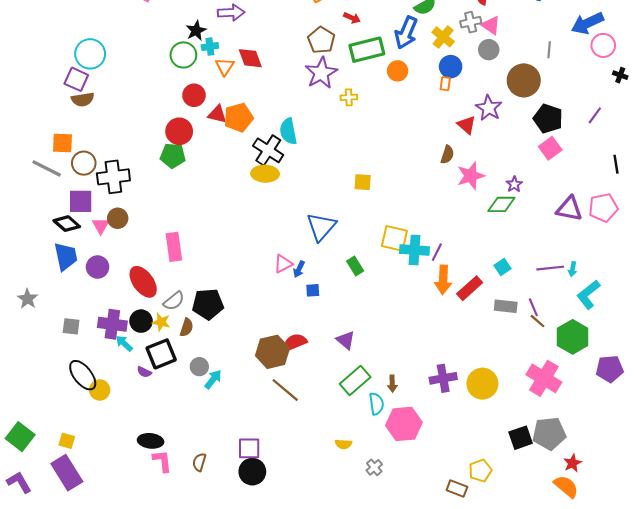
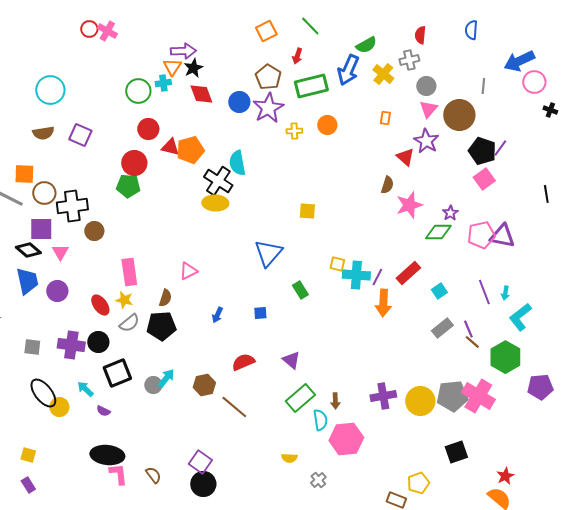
red arrow: (352, 18) -> (297, 56), turned 84
pink triangle: (491, 25) -> (428, 109), moved, turned 36
black star: (196, 31) -> (193, 68), moved
orange triangle: (225, 67) -> (172, 67), moved
blue circle: (451, 67) -> (239, 102), moved
orange circle: (398, 71) -> (327, 125), moved
purple square: (76, 79) -> (80, 135), moved
purple line: (595, 115) -> (500, 148), moved
pink pentagon: (603, 208) -> (481, 235), moved
brown circle: (118, 218) -> (94, 231), moved
yellow square: (394, 238) -> (337, 264), size x0.6
pink triangle: (283, 264) -> (188, 271), moved
purple line: (550, 268) -> (484, 292), turned 75
blue arrow: (299, 269) -> (217, 315), moved
red ellipse: (143, 282) -> (100, 305), size x0.7
red rectangle: (470, 288) -> (408, 273), moved
gray rectangle: (506, 306) -> (442, 328), turned -45
yellow star: (161, 322) -> (124, 300), moved
brown semicircle: (187, 327) -> (165, 298), moved
cyan arrow: (124, 343) -> (85, 389), moved
brown hexagon: (272, 352) -> (204, 385), moved, size x0.7
purple semicircle: (144, 372) -> (103, 411), moved
cyan arrow: (213, 379) -> (166, 378), moved
gray pentagon: (549, 433) -> (452, 396), moved
black ellipse: (151, 441) -> (107, 455), size x1.4
purple square: (249, 448) -> (200, 462), turned 35
brown semicircle: (199, 462) -> (153, 475), turned 126
purple rectangle: (67, 473) -> (28, 485), size x0.5

